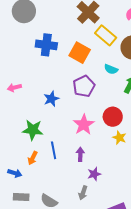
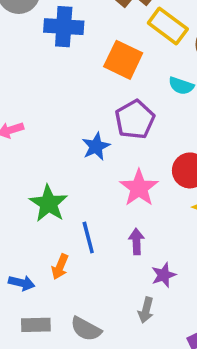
blue cross: (46, 45) -> (64, 27), moved
blue star: (51, 99) -> (96, 146), moved
green star: (33, 130) -> (49, 203), turned 30
orange arrow: (33, 158) -> (60, 267), moved

